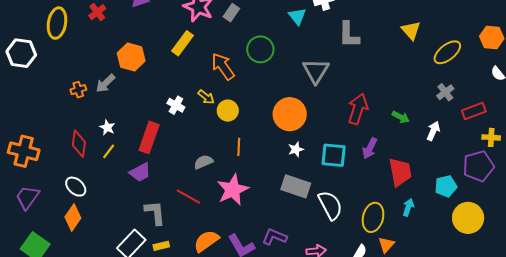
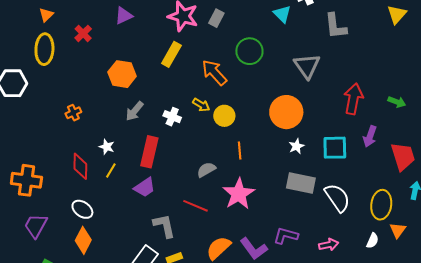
yellow triangle: (411, 30) -> (397, 14), turned 30
gray arrow: (105, 83) -> (135, 111), moved

